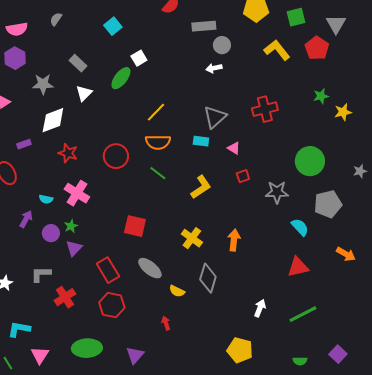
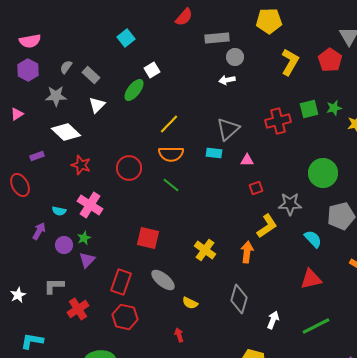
green square: (296, 17) -> (309, 109), moved
gray semicircle: (56, 19) -> (66, 67), moved
yellow L-shape: (277, 50) -> (290, 62), turned 68
white diamond: (53, 120) -> (66, 132), turned 64
pink triangle: (234, 148) -> (247, 160), turned -32
yellow L-shape: (201, 187) -> (267, 226), moved
red rectangle: (108, 270) -> (121, 282), turned 50
gray diamond: (208, 278) -> (239, 299), moved

